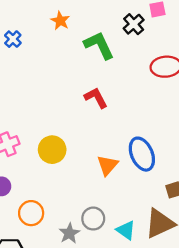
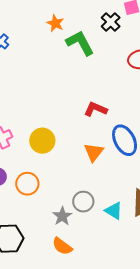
orange star: (60, 21) -> (55, 23), moved
red L-shape: (96, 98) -> (96, 109), moved, turned -35
orange circle: (31, 213) -> (27, 184), moved

